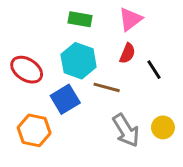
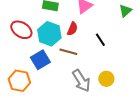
red semicircle: (127, 53) -> (72, 29), moved
red ellipse: (27, 70) -> (21, 30), moved

